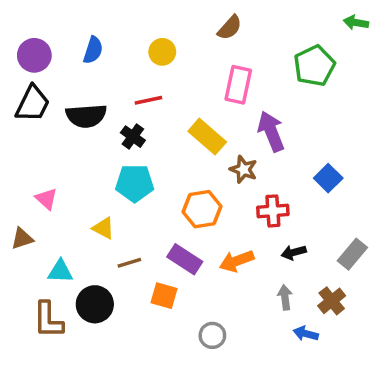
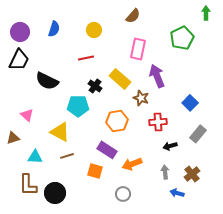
green arrow: (356, 22) -> (206, 13), turned 80
black semicircle: (86, 116) -> (47, 81), moved, turned 30
black cross: (133, 137) -> (95, 86), moved
yellow triangle: (103, 228) -> (60, 132), size x1.5
gray rectangle: (352, 254) -> (198, 134), moved
orange arrow: (237, 261) -> (132, 164), moved
brown line: (129, 263) -> (67, 156), moved
black circle: (95, 304) -> (55, 193), moved

